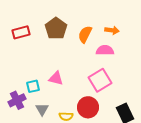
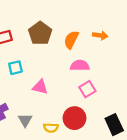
pink semicircle: (105, 50) -> (80, 65), moved
pink square: (100, 80) -> (87, 89), size x0.7
cyan square: (33, 86) -> (15, 68), moved

